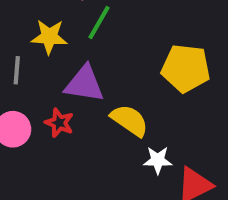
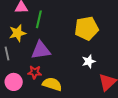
yellow semicircle: (130, 120) -> (52, 84), moved
white star: (158, 160) -> (89, 61), moved

